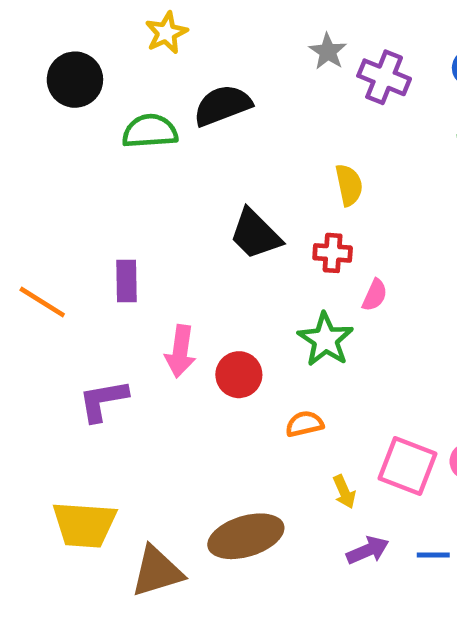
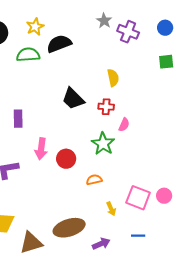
yellow star: (166, 33) -> (35, 27), moved
purple arrow: (368, 550) -> (101, 244), moved
blue line: (433, 555) -> (138, 236), moved

